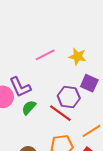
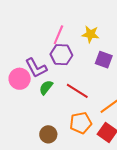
pink line: (45, 55) -> (58, 35), turned -36
purple hexagon: (69, 97) -> (61, 55), moved

